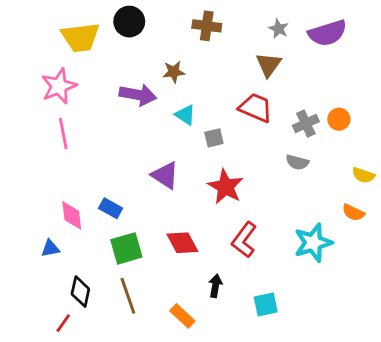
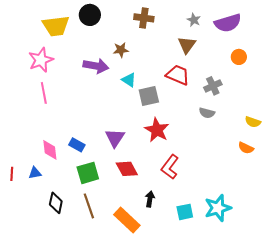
orange circle: (339, 119) -> (239, 57), moved
gray square: (214, 138) -> (149, 96), size x1.5
purple triangle: (165, 175) -> (115, 138), moved, turned 30
cyan star: (313, 243) -> (218, 208), moved
orange rectangle: (182, 316) -> (127, 220), size x1.5
red line: (63, 323) -> (12, 174), moved, turned -32

